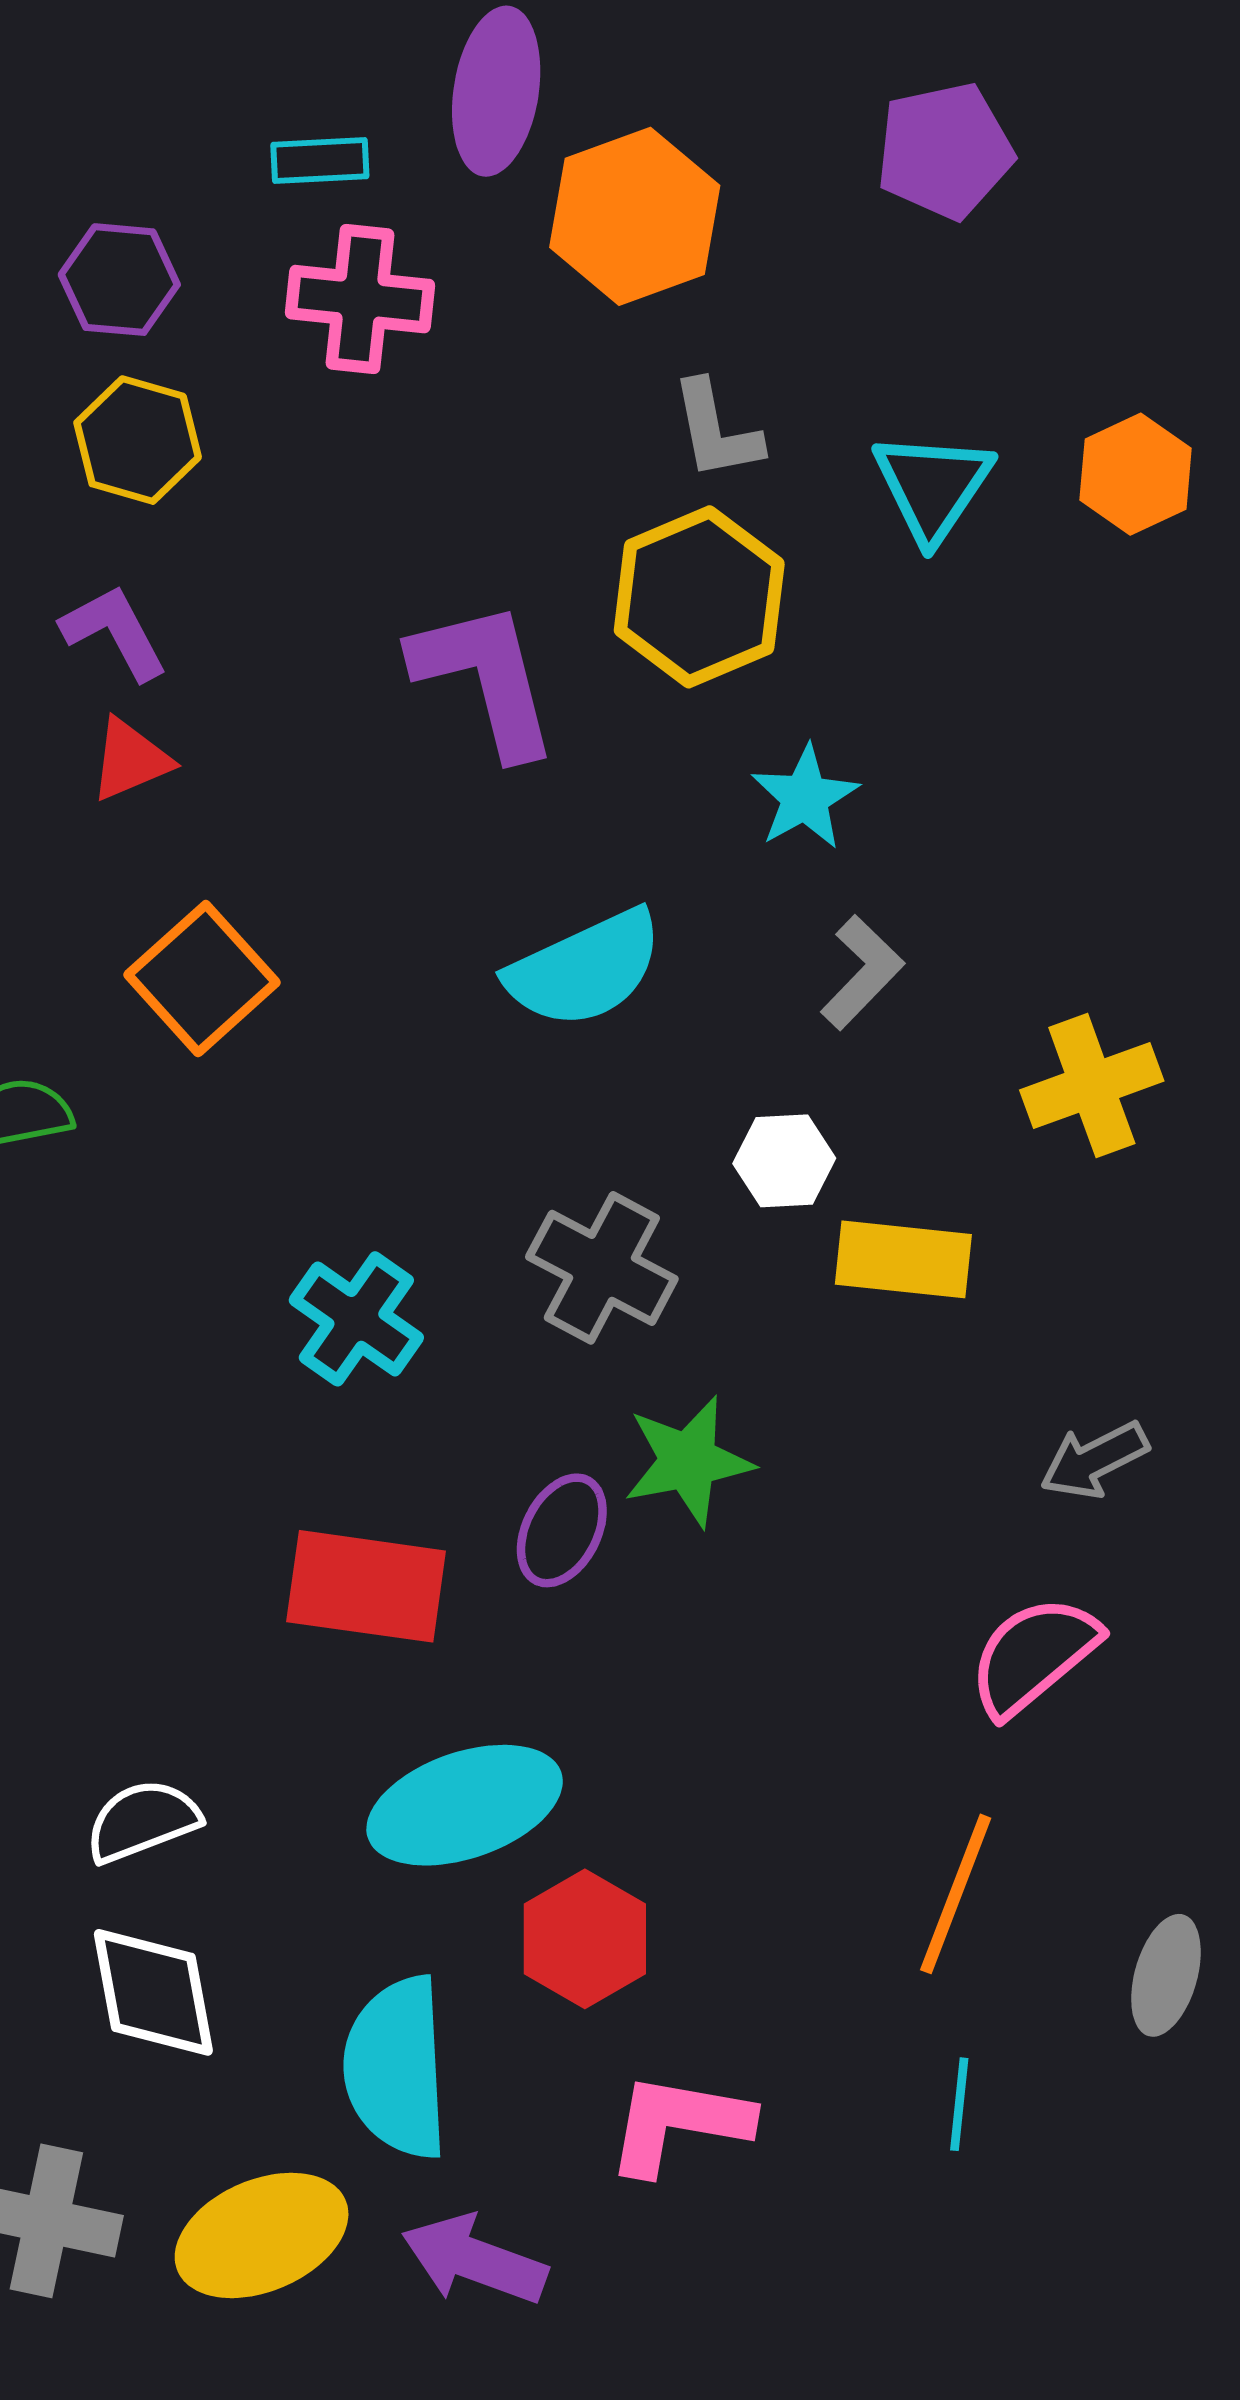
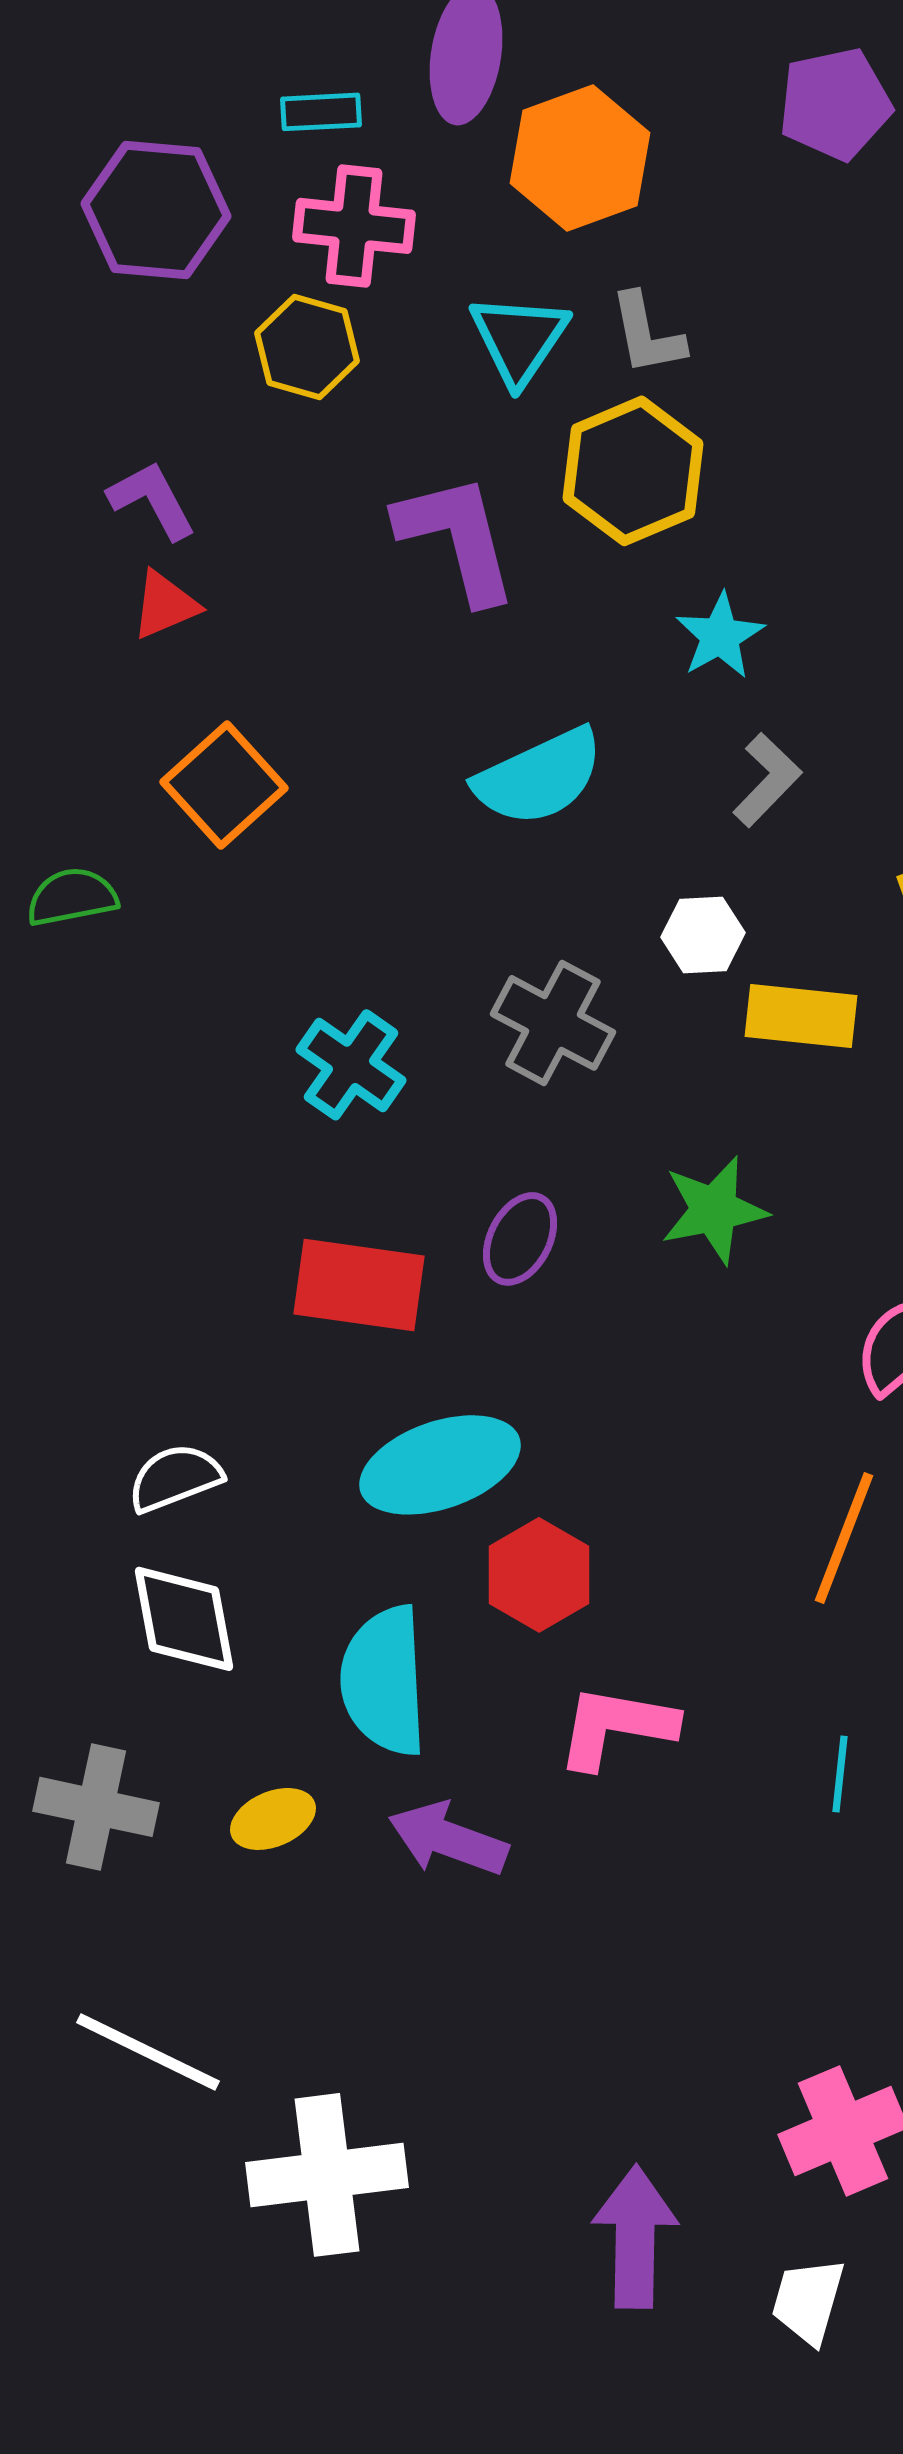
purple hexagon: (119, 280) -> (156, 210), size x1.5
yellow hexagon: (138, 440) -> (307, 347), moved
cyan triangle: (933, 486) -> (519, 339), moved
green star: (688, 1461) -> (714, 1210), moved
cyan line: (959, 2104) -> (840, 1774), moved
yellow ellipse: (262, 2235) -> (273, 1819), size x0.6

